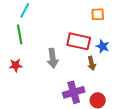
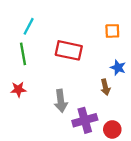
red rectangle: (79, 41) -> (69, 50), moved
gray arrow: (53, 58) -> (61, 101), moved

